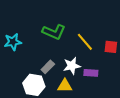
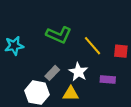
white star: (72, 66) -> (78, 72), turned -30
purple rectangle: (91, 73) -> (108, 79), moved

